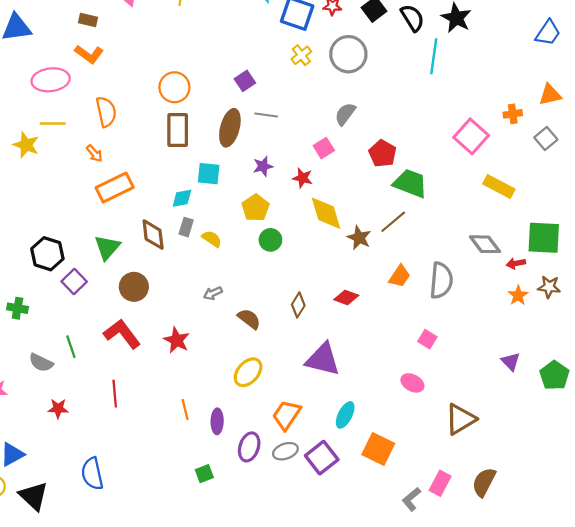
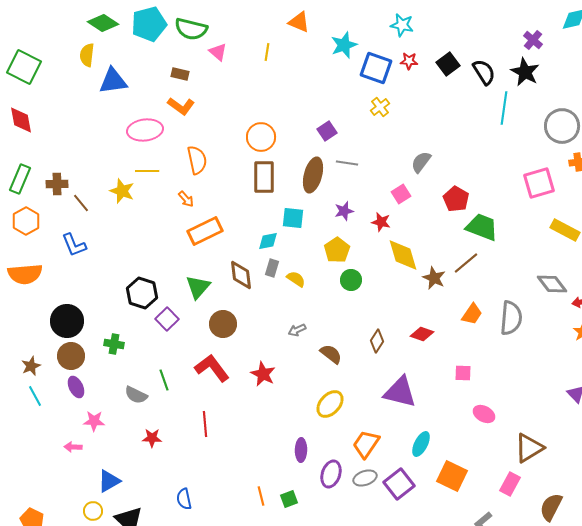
gray circle: (348, 54) -> (562, 126), moved
pink square: (471, 136) -> (539, 183), turned 32
pink square: (427, 339) -> (463, 373), moved, turned -30
orange line: (185, 410) -> (261, 496), moved
blue semicircle: (92, 474) -> (184, 499), size x0.7
pink rectangle: (440, 483) -> (510, 484), moved

